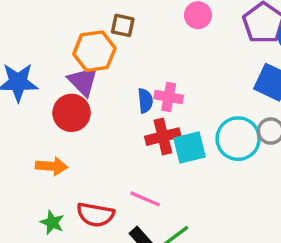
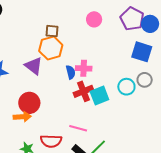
orange hexagon: (94, 51) -> (51, 48), moved
red circle: (72, 113) -> (29, 103), moved
cyan circle: (238, 139) -> (126, 87), size x0.7

